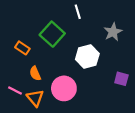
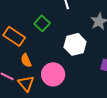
green square: (52, 34) -> (42, 23), size x0.7
orange rectangle: (22, 48) -> (14, 36), size x1.5

